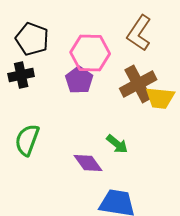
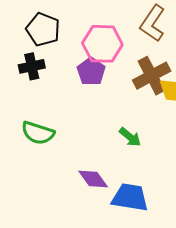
green semicircle: (27, 140) -> (38, 133), turned -92
purple diamond: (88, 163) -> (93, 179), moved

